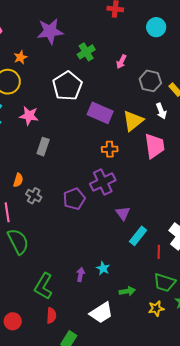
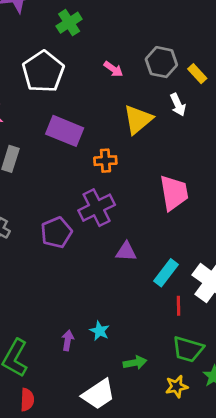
pink arrow: (121, 62) -> (113, 69), moved, turned -80
purple rectangle: (100, 113) -> (65, 131), moved
pink trapezoid: (155, 146) -> (174, 193), moved
purple triangle: (123, 213) -> (126, 252), turned -49
cyan rectangle: (138, 236) -> (166, 273), moved

